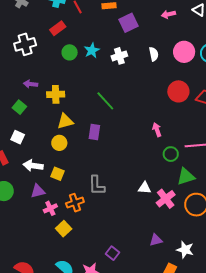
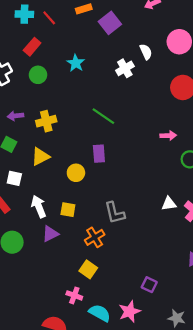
green circle: (70, 52) -> (38, 75), moved
white cross: (119, 56) -> (125, 68), moved
yellow triangle: (65, 121) -> (40, 157), moved
pink arrow: (157, 130) -> (168, 136), turned 120
yellow circle: (59, 143) -> (76, 173), moved
white arrow: (33, 166) -> (39, 206), turned 72
pink cross: (50, 208) -> (74, 295), moved, turned -32

